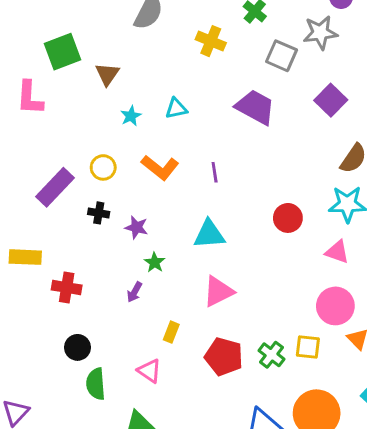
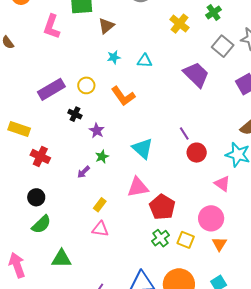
purple line: (215, 172) -> (184, 133), moved, turned -40
cyan triangle: (209, 234) -> (143, 148), turned 30
red pentagon: (224, 357) -> (162, 207), moved
pink triangle: (149, 371) -> (100, 229), moved, turned -42
green semicircle: (96, 384) -> (41, 224), turned -145

